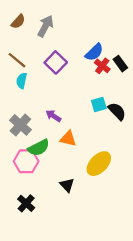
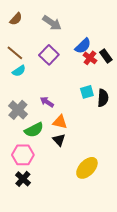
gray arrow: (45, 26) -> (52, 23), moved, turned 96
cyan semicircle: (22, 81) -> (19, 71), turned -136
black semicircle: (117, 111) -> (103, 98), turned 48
pink hexagon: (26, 161) -> (23, 155), moved
yellow ellipse: (99, 164) -> (87, 168), moved
black triangle: (67, 185) -> (59, 140), moved

